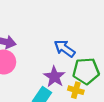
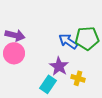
green pentagon: (86, 71) -> (87, 38), moved

